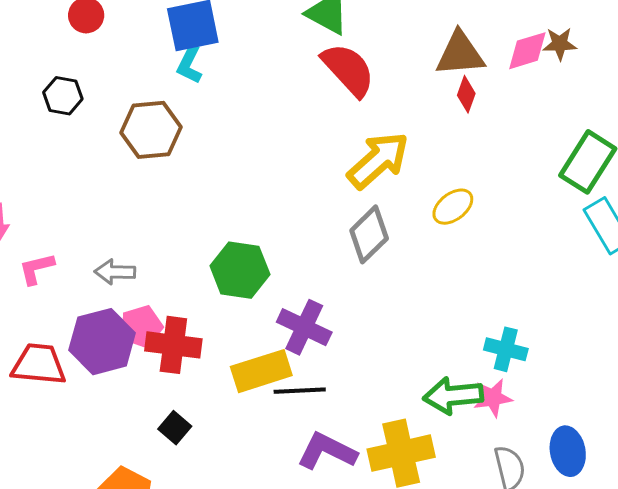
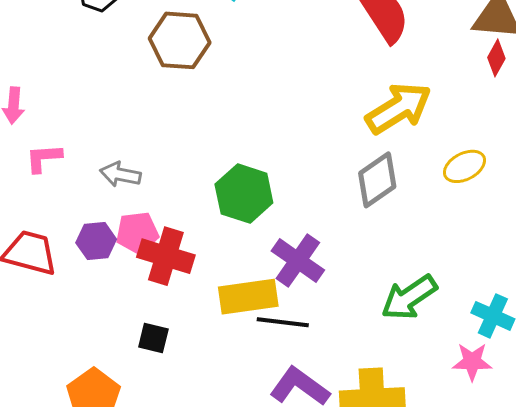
purple hexagon: (102, 342) -> (96, 241), size x0.6
green arrow: (453, 396) -> (409, 297), moved, turned -38
black square: (175, 428) -> (153, 338), turned -36

